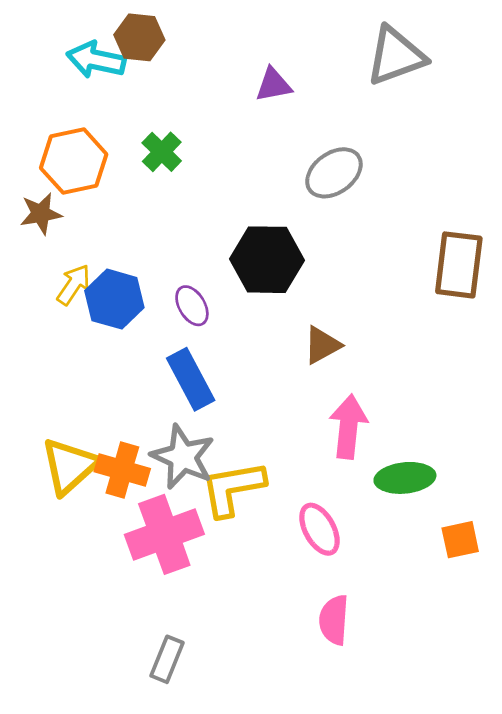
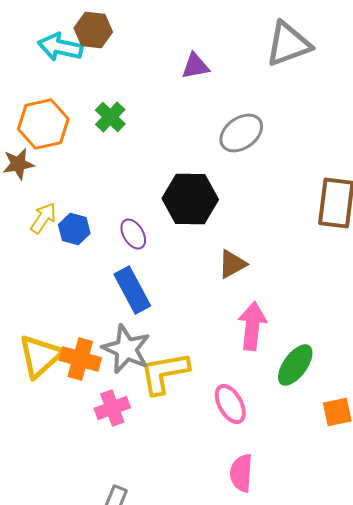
blue hexagon: (114, 299) -> (74, 229), size x0.7
green ellipse: (405, 478) -> (295, 365), turned -48
pink cross: (164, 534) -> (112, 408), size x0.6

